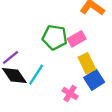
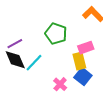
pink rectangle: (77, 39) -> (86, 48), moved
blue square: (94, 80) -> (83, 76), turned -30

